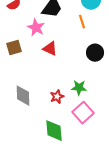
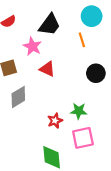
gray diamond: (23, 96) -> (18, 97), moved, turned 60
pink square: (83, 113) -> (83, 138), turned 30

